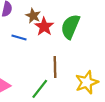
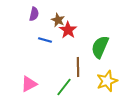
green semicircle: (70, 27) -> (100, 47), moved

